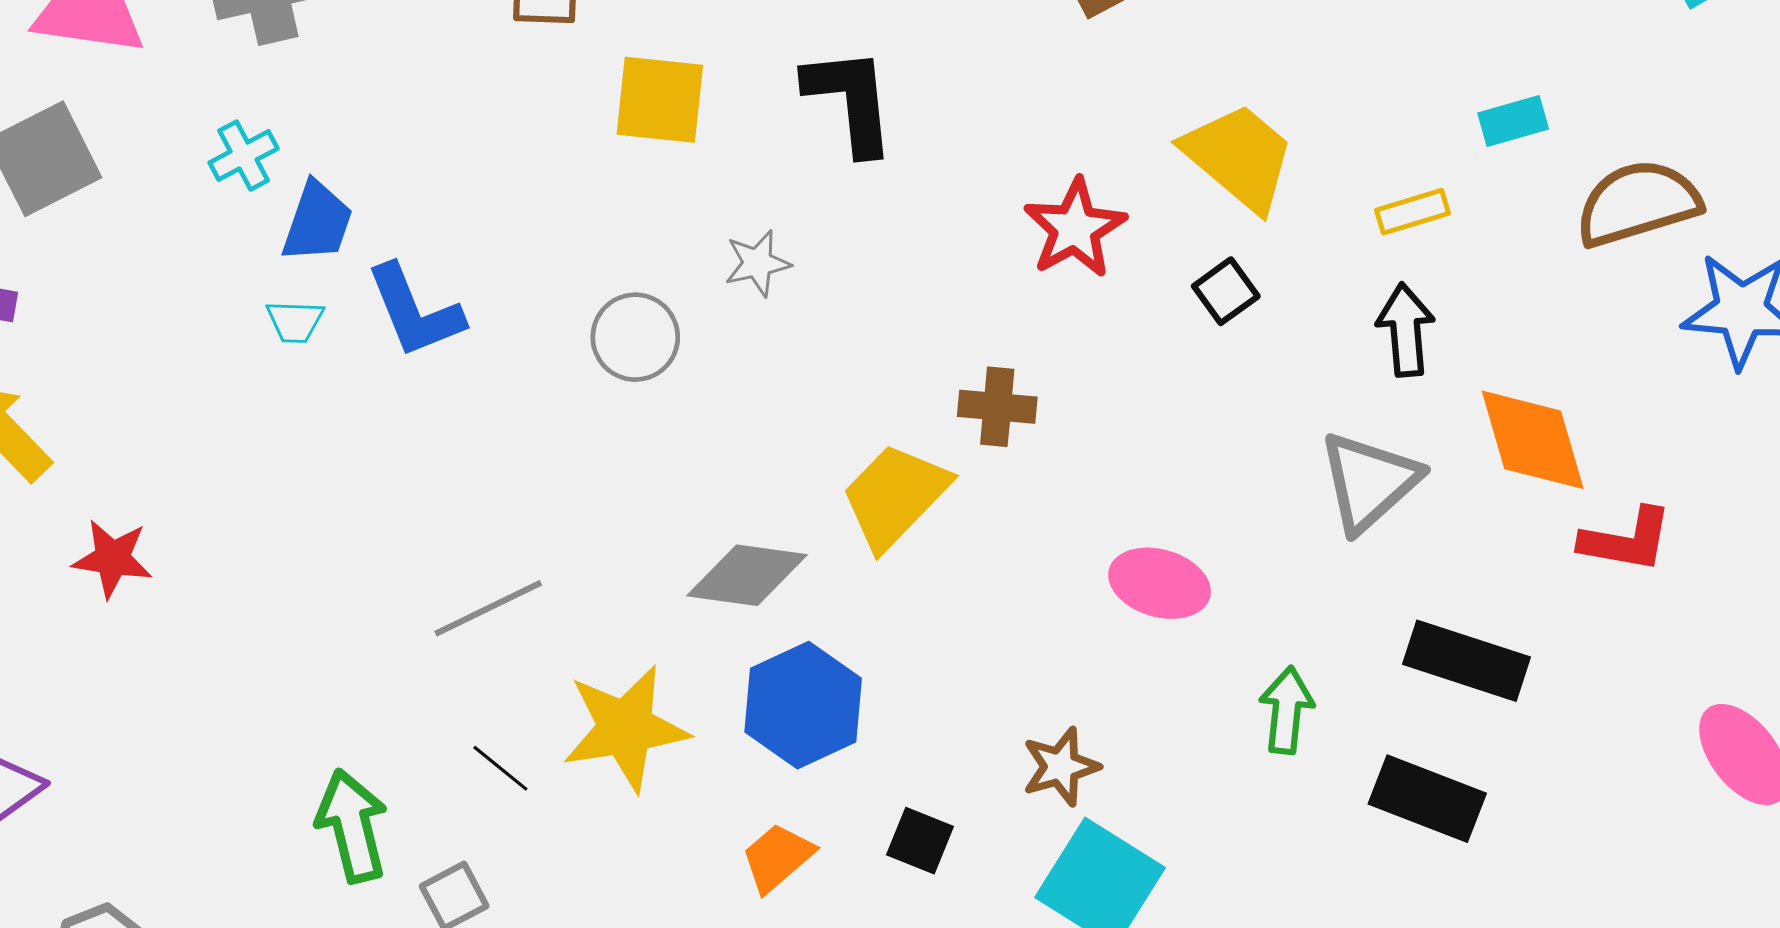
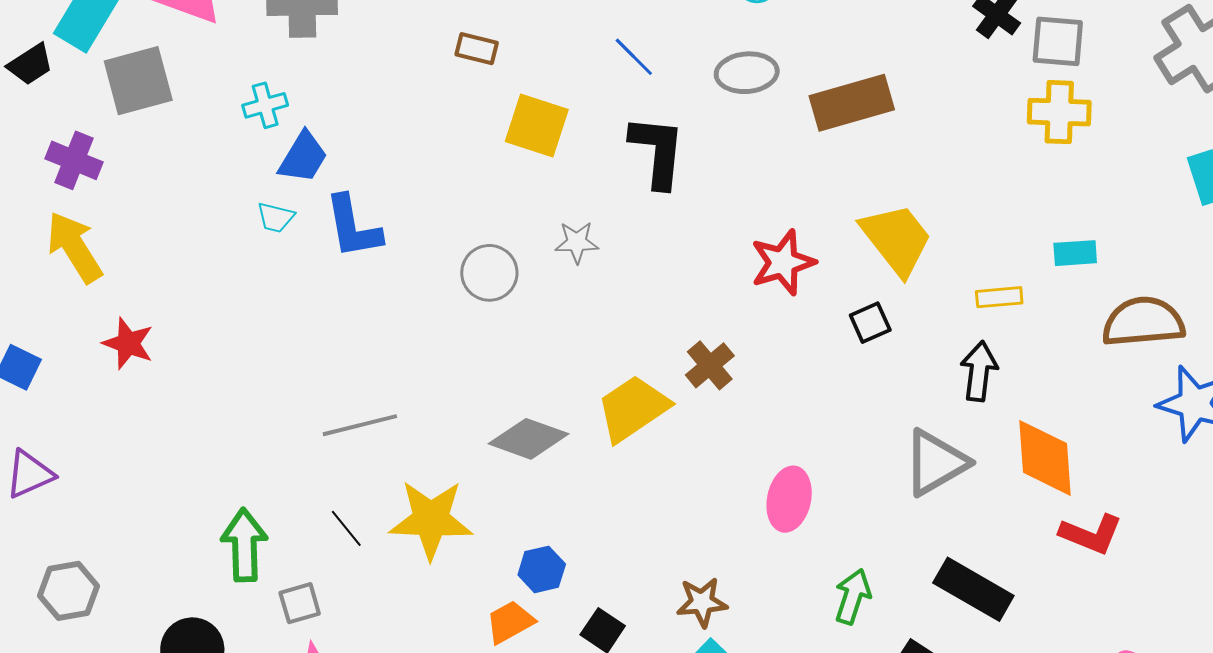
brown cross: (997, 407) -> (710, 365), turned 33
pink ellipse: (1159, 583) -> (789, 499), turned 74
blue hexagon: (803, 705) -> (542, 569), moved, size x0.6

